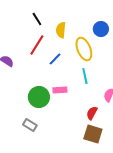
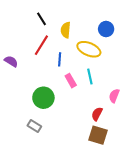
yellow ellipse: (84, 49) -> (89, 49), turned -45
blue line: (55, 59) -> (60, 59), turned -40
pink rectangle: (60, 90) -> (71, 81), moved, turned 64

